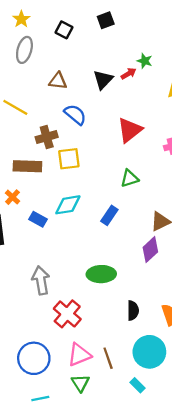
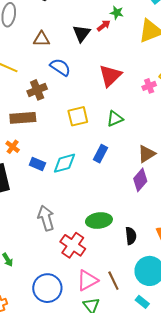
yellow square: (69, 159) -> (78, 116), moved
cyan diamond: (68, 205) -> (64, 163), moved
green ellipse: (101, 274) -> (99, 221), moved

